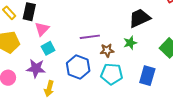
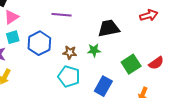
purple line: (90, 37) -> (62, 15), moved
blue hexagon: (78, 67) -> (39, 43), moved

